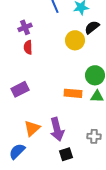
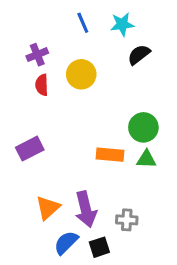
yellow circle: (75, 40) -> (81, 74), moved
gray cross: (94, 136) -> (127, 220), moved
blue semicircle: (17, 151) -> (66, 243), moved

